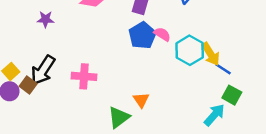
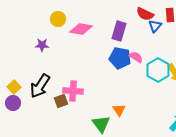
blue pentagon: (142, 35) -> (120, 58), turned -30
brown square: (28, 85) -> (61, 101), moved, turned 32
green triangle: (119, 117) -> (101, 124), turned -30

